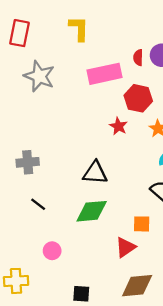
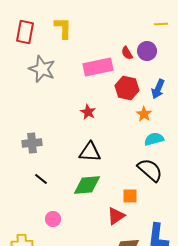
yellow L-shape: (79, 28) -> (63, 28), moved
red semicircle: (138, 58) -> (127, 53), turned -32
red star: (118, 126) -> (88, 112), moved

